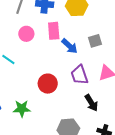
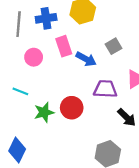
purple trapezoid: (79, 75) -> (105, 89), turned 125
green star: (22, 109) -> (44, 112), moved

